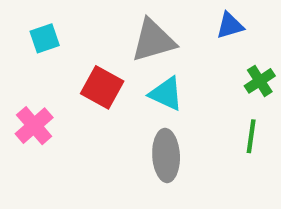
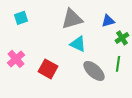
blue triangle: (230, 26) -> (108, 21), moved
red square: (102, 87) -> (48, 69), moved
gray ellipse: (166, 155) -> (94, 71), moved, turned -45

